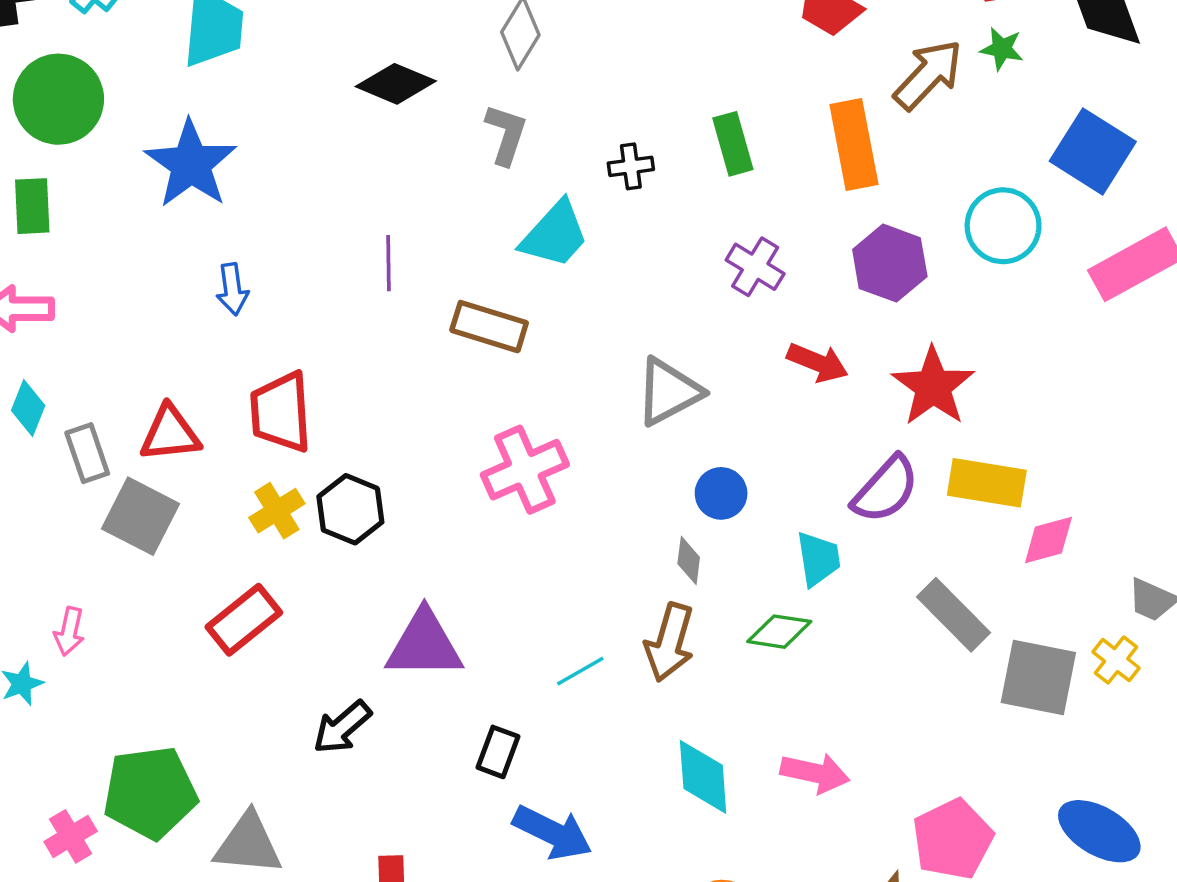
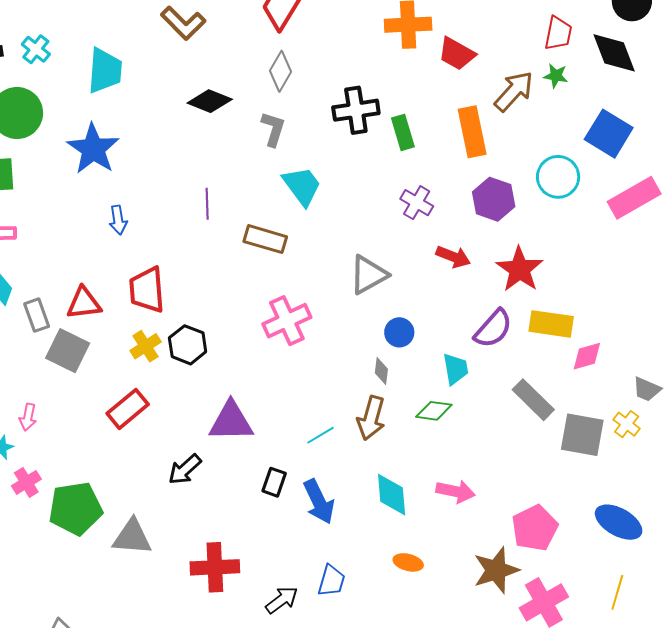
black cross: (631, 166) -> (356, 110), moved, size x1.8
cyan trapezoid: (555, 234) -> (302, 186), turned -78
blue arrow: (552, 832) -> (319, 502), moved, turned 39
pink cross: (71, 836) -> (26, 482), moved

